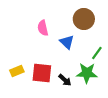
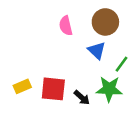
pink semicircle: (43, 28) -> (66, 26), moved
blue triangle: (67, 42) -> (97, 50), moved

